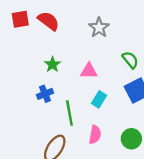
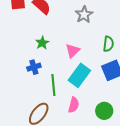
green semicircle: (130, 60) -> (108, 44), turned 42
pink triangle: (89, 71) -> (73, 51), turned -49
cyan rectangle: (99, 99) -> (79, 75), size x1.6

